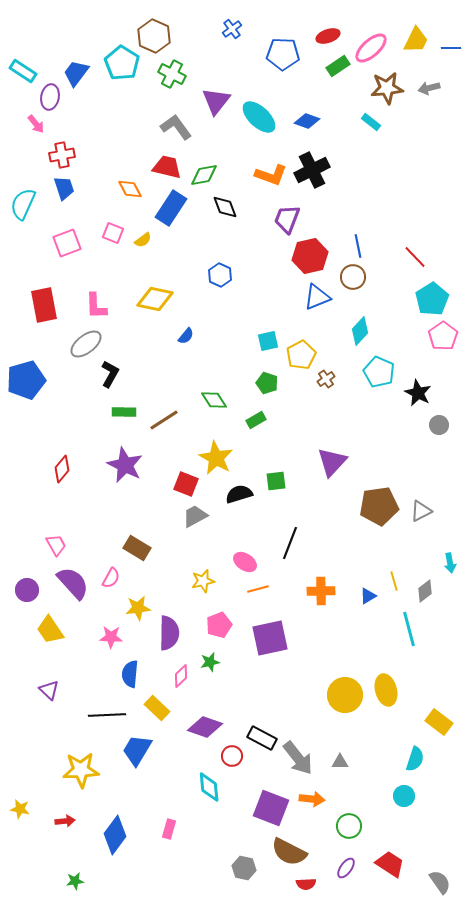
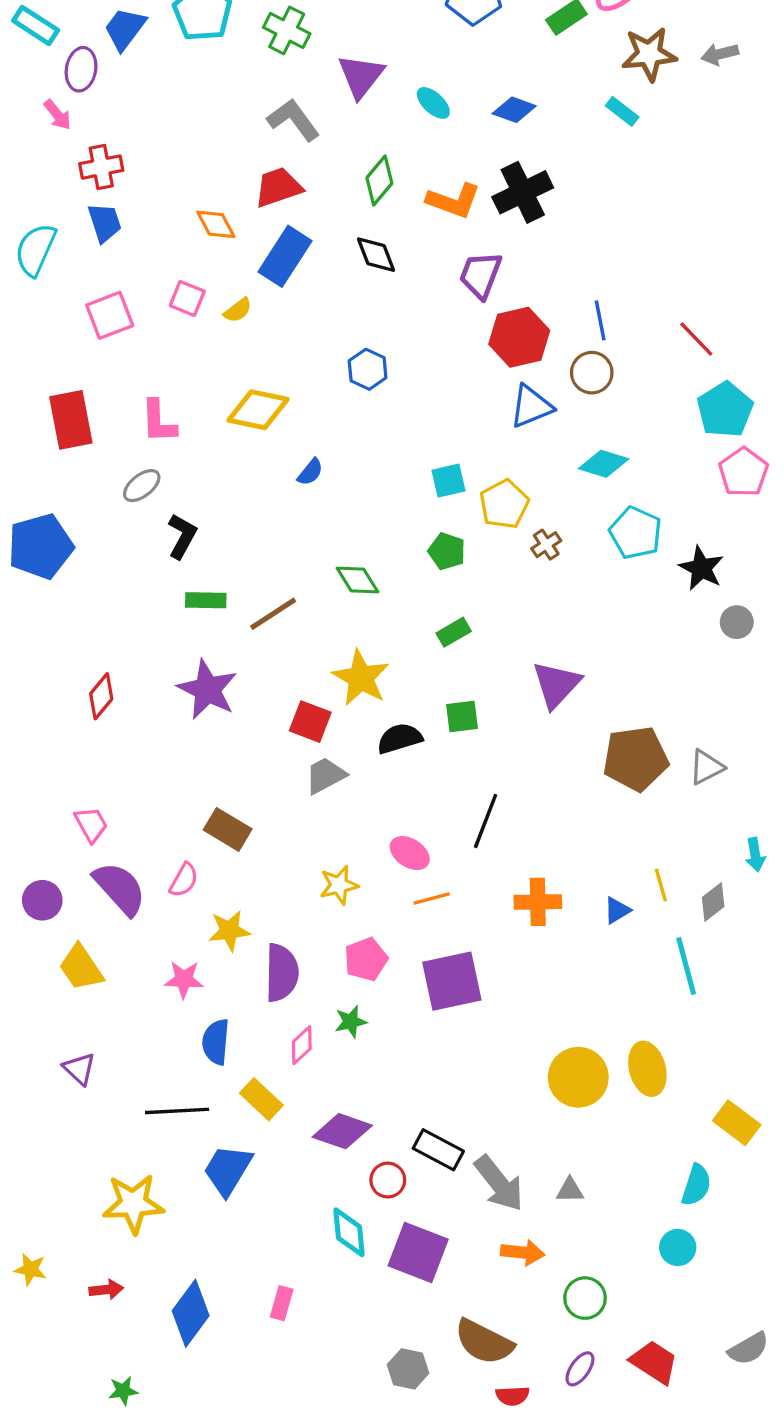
cyan ellipse: (259, 117) -> (433, 103), size x0.6
red trapezoid: (167, 167) -> (278, 187), turned -32
green diamond: (204, 175) -> (379, 180), moved, turned -40
cyan diamond: (360, 331) -> (604, 464), turned 64
gray ellipse: (86, 344) -> (142, 486), size x0.7
green rectangle: (256, 420) -> (454, 632), moved
purple square: (271, 808) -> (418, 1253), moved
gray semicircle: (440, 882) -> (749, 1349), moved, turned 95

